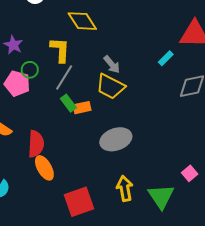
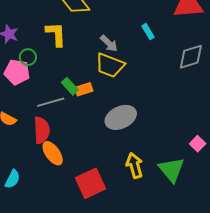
cyan rectangle: (166, 58) -> (148, 32), moved, turned -70
gray line: (64, 77) -> (51, 102), moved, turned 48

